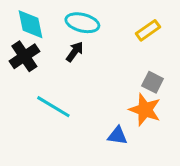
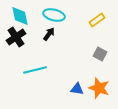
cyan line: (53, 107) -> (35, 70), turned -45
orange star: (145, 110) -> (99, 88), moved

